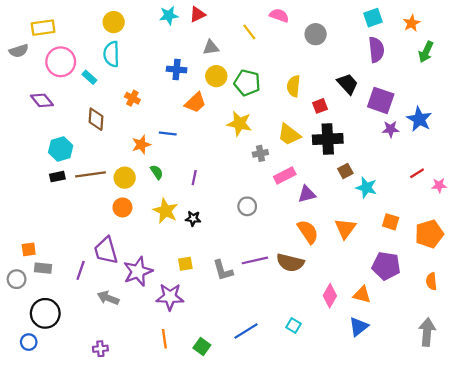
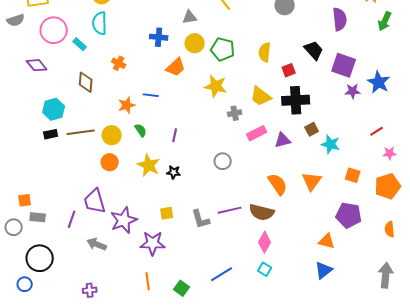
pink star: (439, 185) -> (390, 153), moved
purple triangle: (307, 194) -> (283, 140), moved
pink diamond: (330, 296) -> (265, 242), moved

